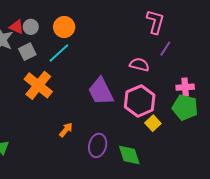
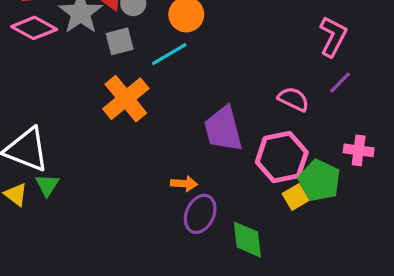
green pentagon: (185, 107) -> (319, 180), moved
orange arrow: (66, 130) -> (184, 184), moved, turned 42

